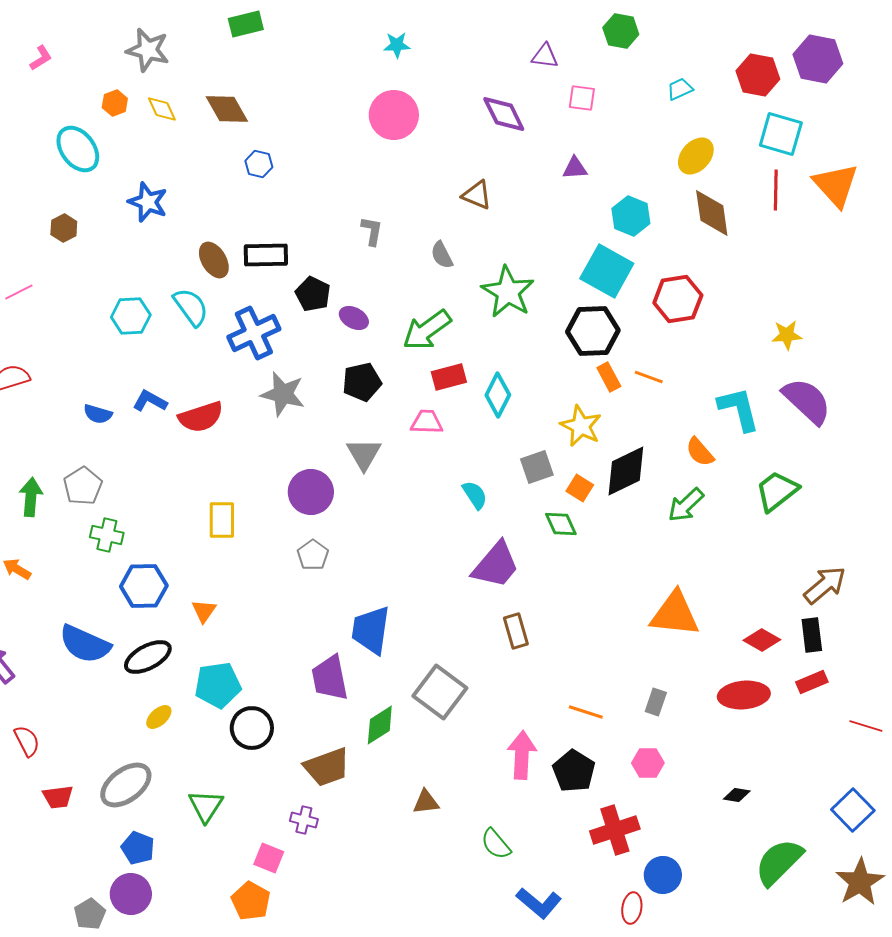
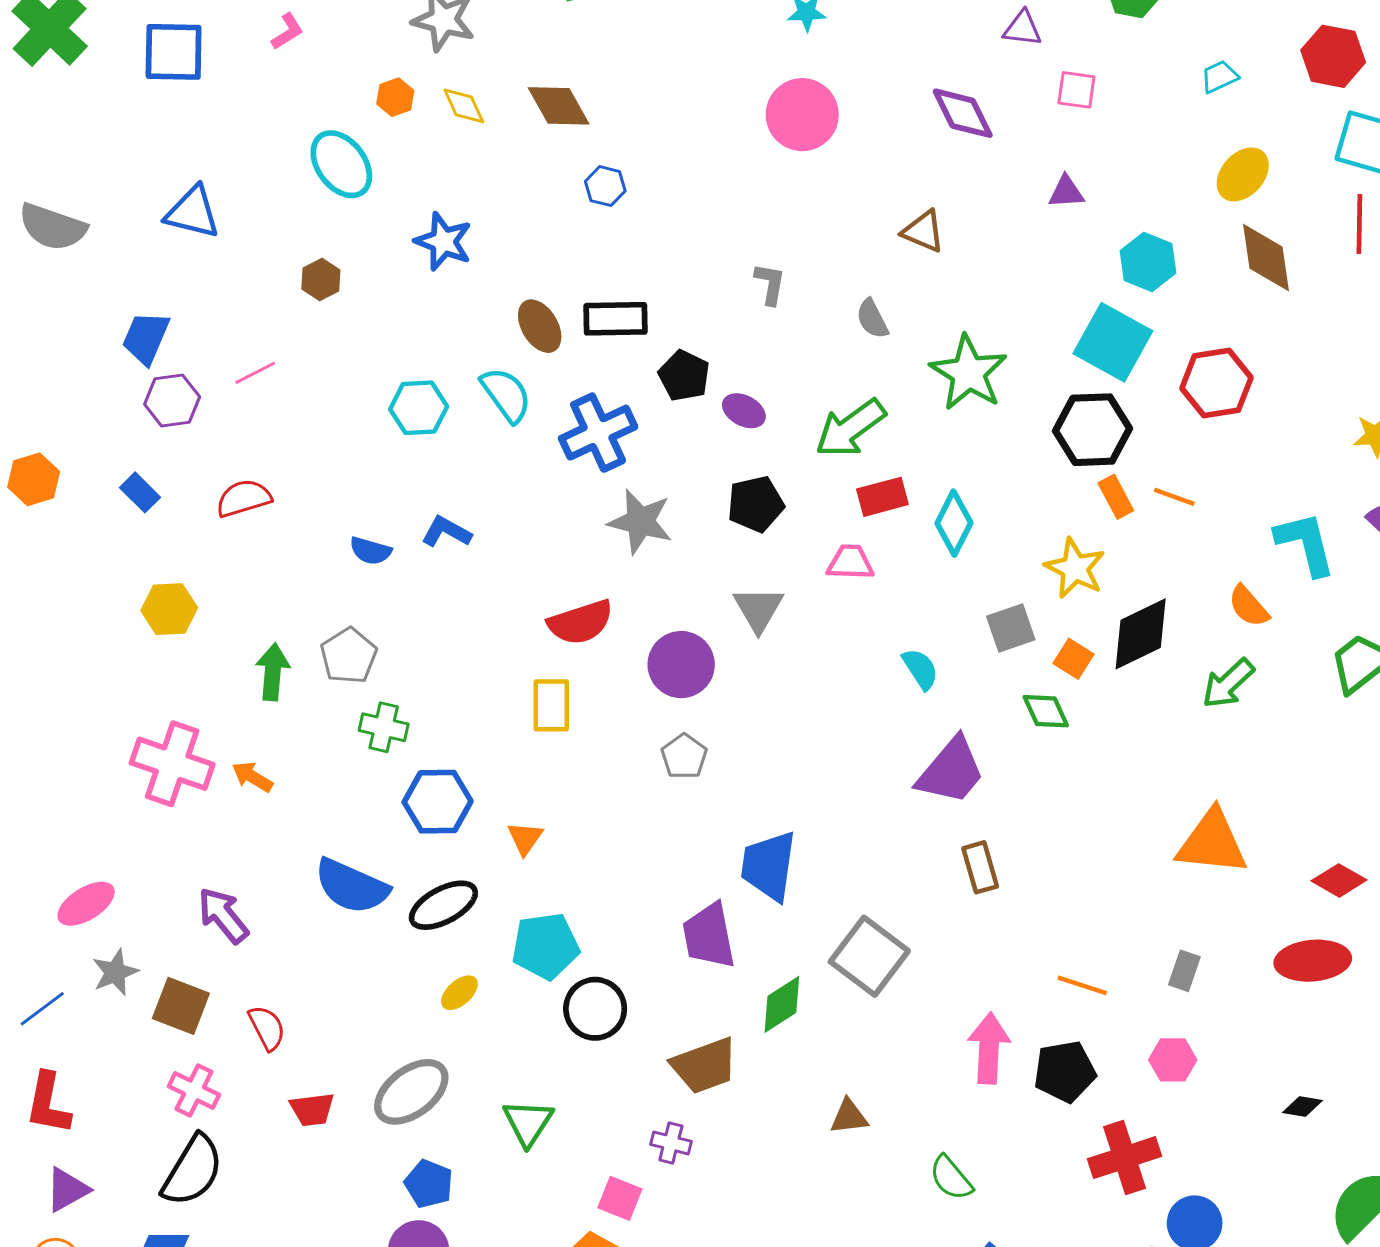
red semicircle: (201, 417) -> (581, 622), moved
black pentagon: (574, 771) -> (1065, 1071), turned 30

